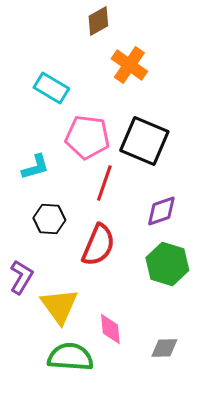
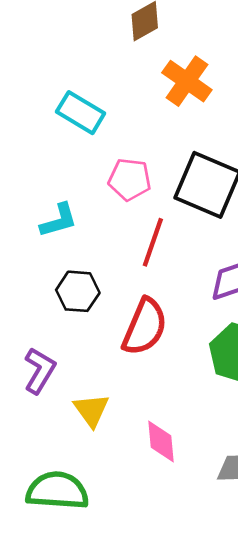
pink pentagon: (87, 137) -> (130, 179), size x0.7
yellow triangle: (59, 306) -> (91, 410), size x0.7
green semicircle: (70, 357) -> (57, 491), moved

